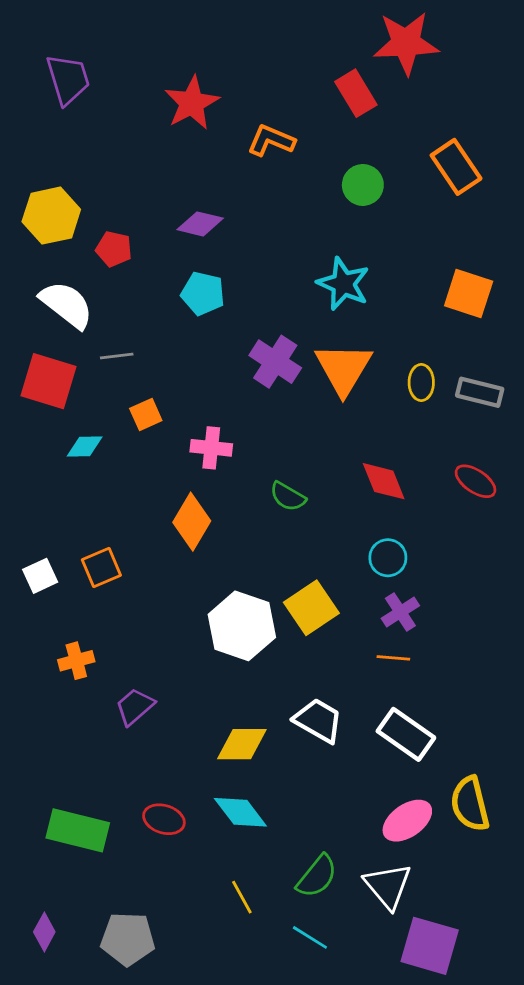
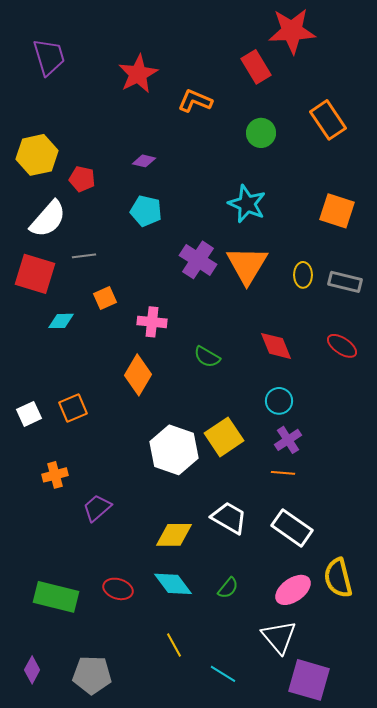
purple diamond: (200, 224) -> (144, 161), size x0.7
white semicircle: (67, 305) -> (48, 219), turned 93
green semicircle: (317, 876) -> (228, 588), moved, size x0.7

